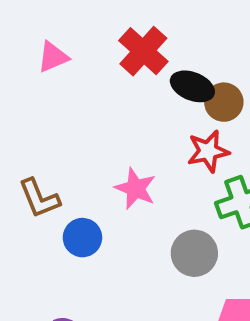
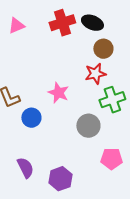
red cross: (143, 51) -> (62, 23), turned 30
black ellipse: (192, 86) -> (92, 23), moved

